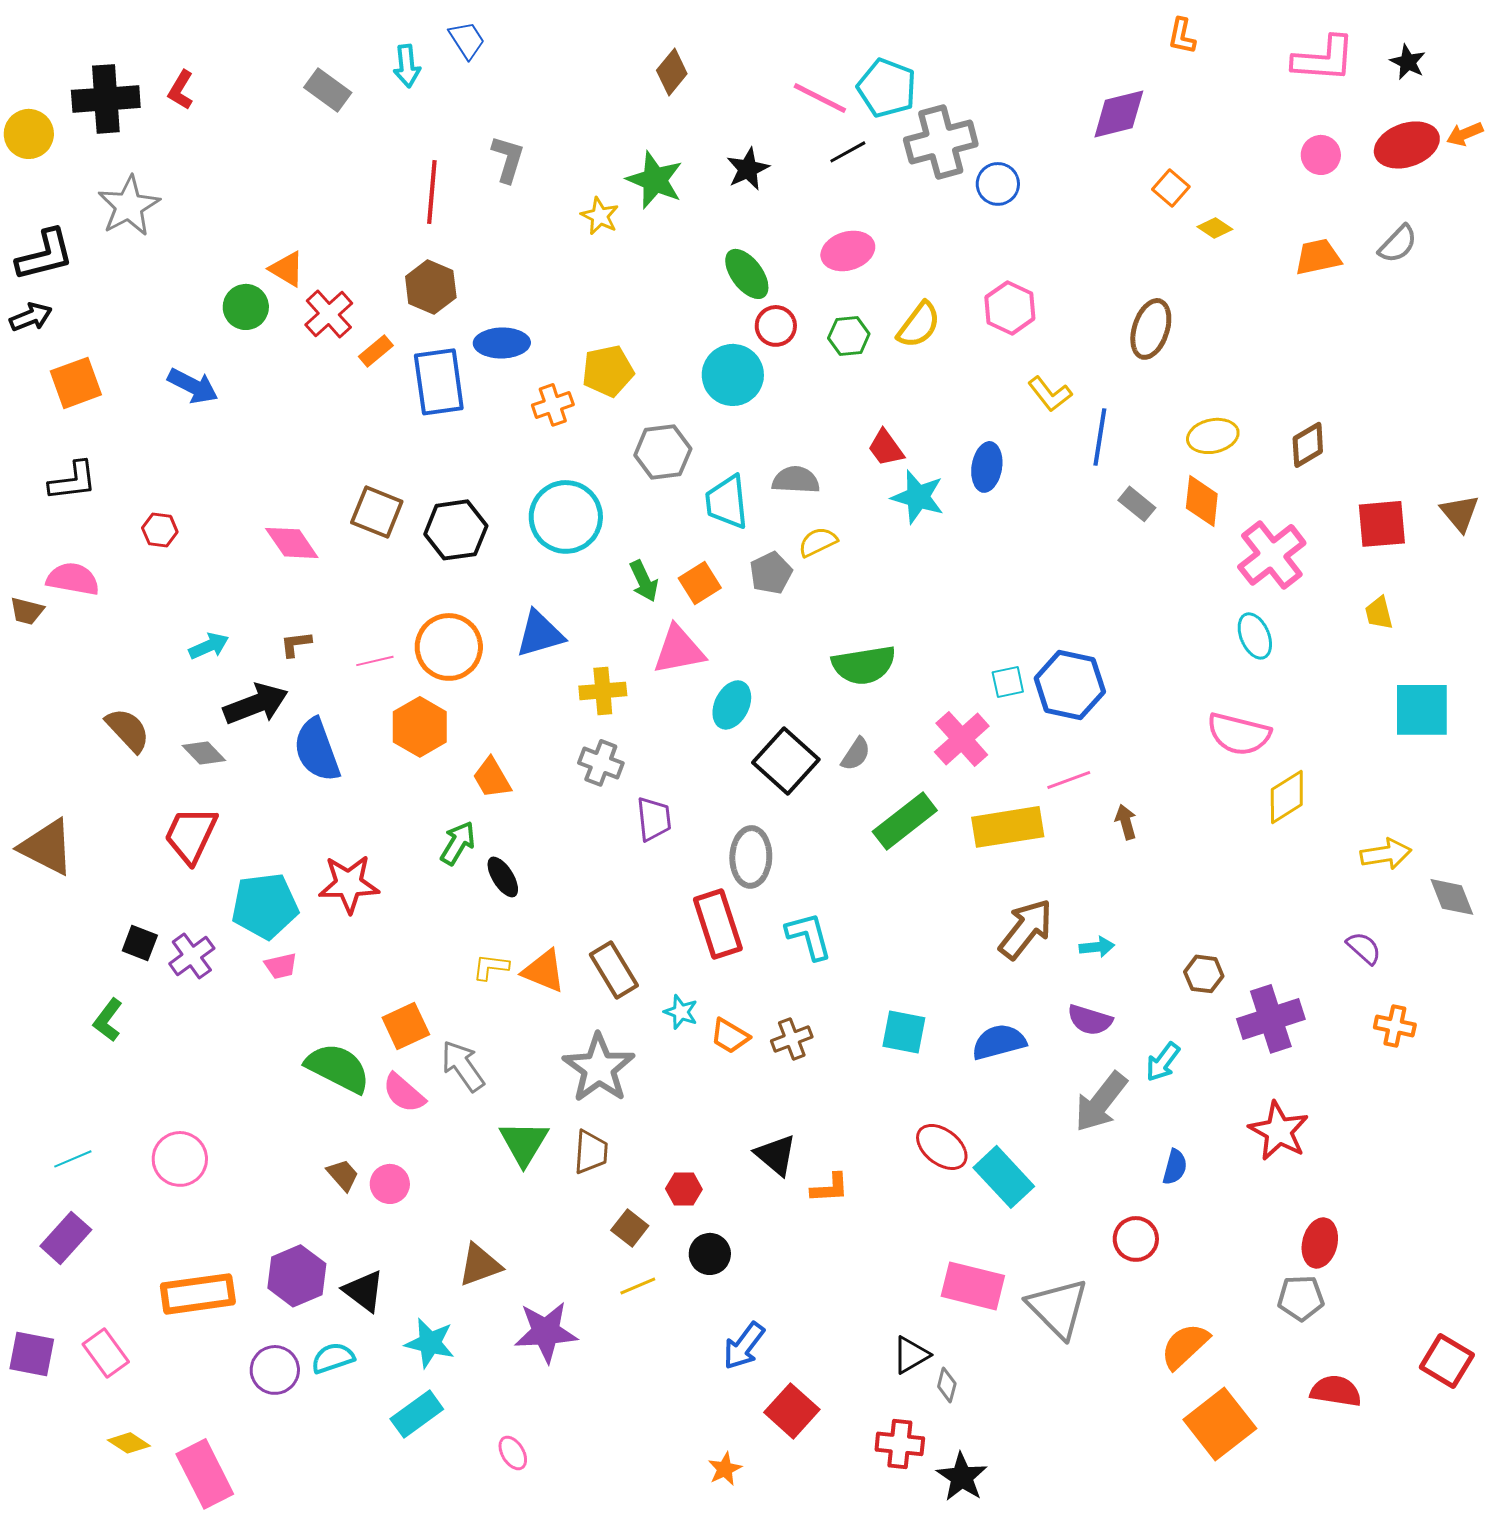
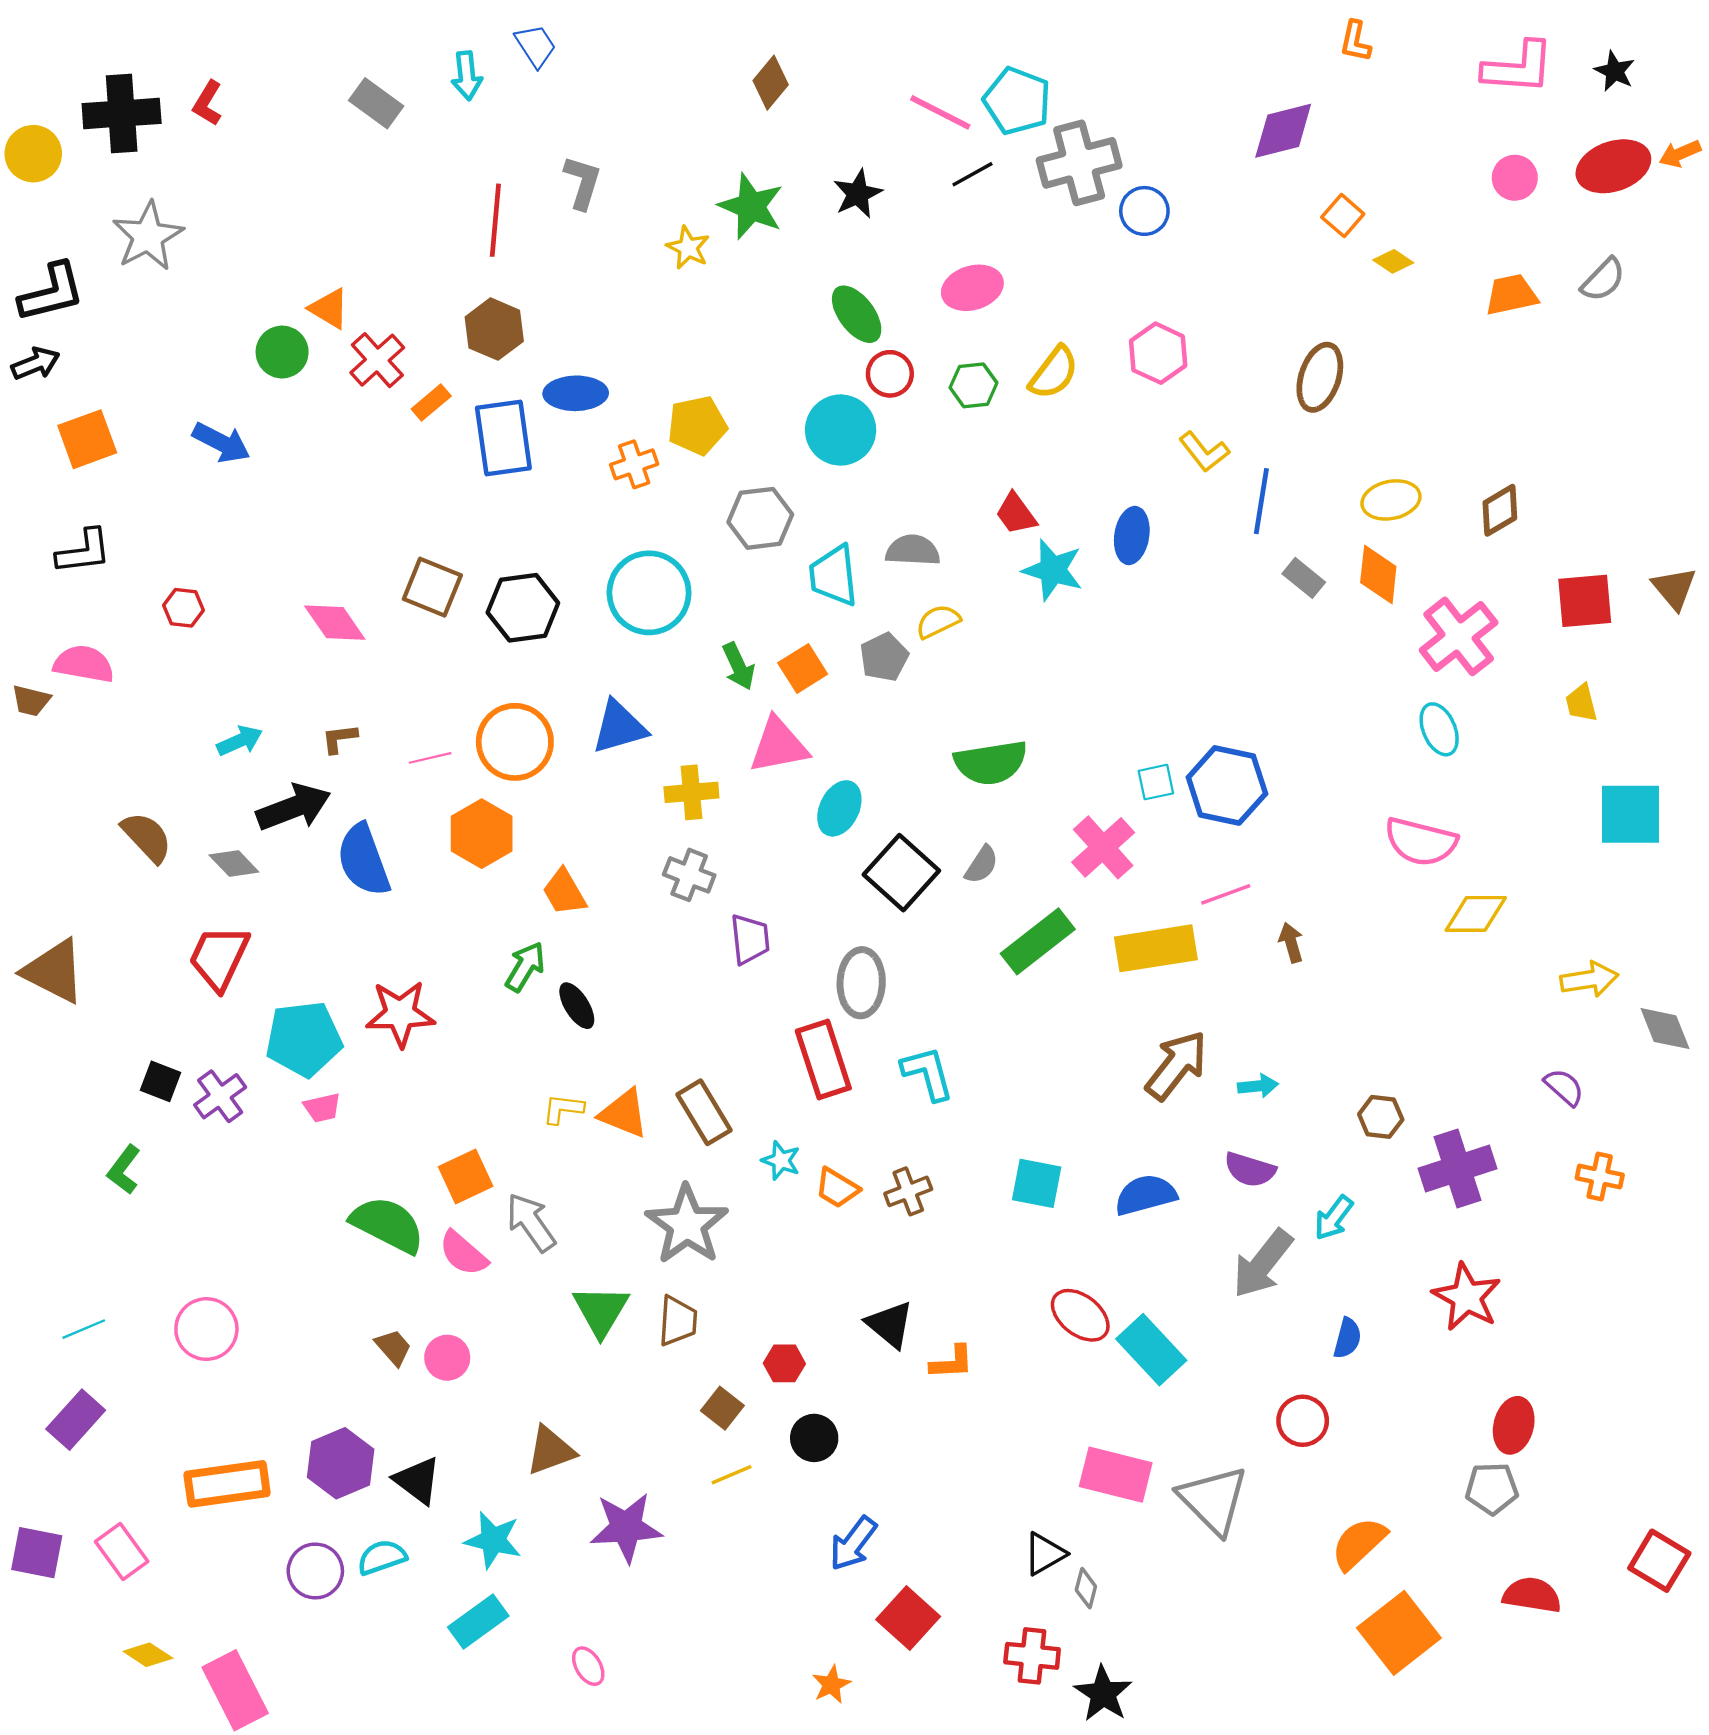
yellow diamond: (1287, 797) -> (1476, 914), turned 32

